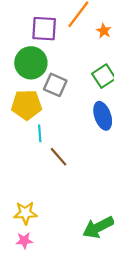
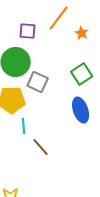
purple square: (44, 29) -> (28, 31), size x0.7

